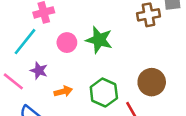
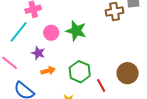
purple star: (39, 71) -> (38, 53), moved
brown circle: (152, 82) -> (128, 73), moved

